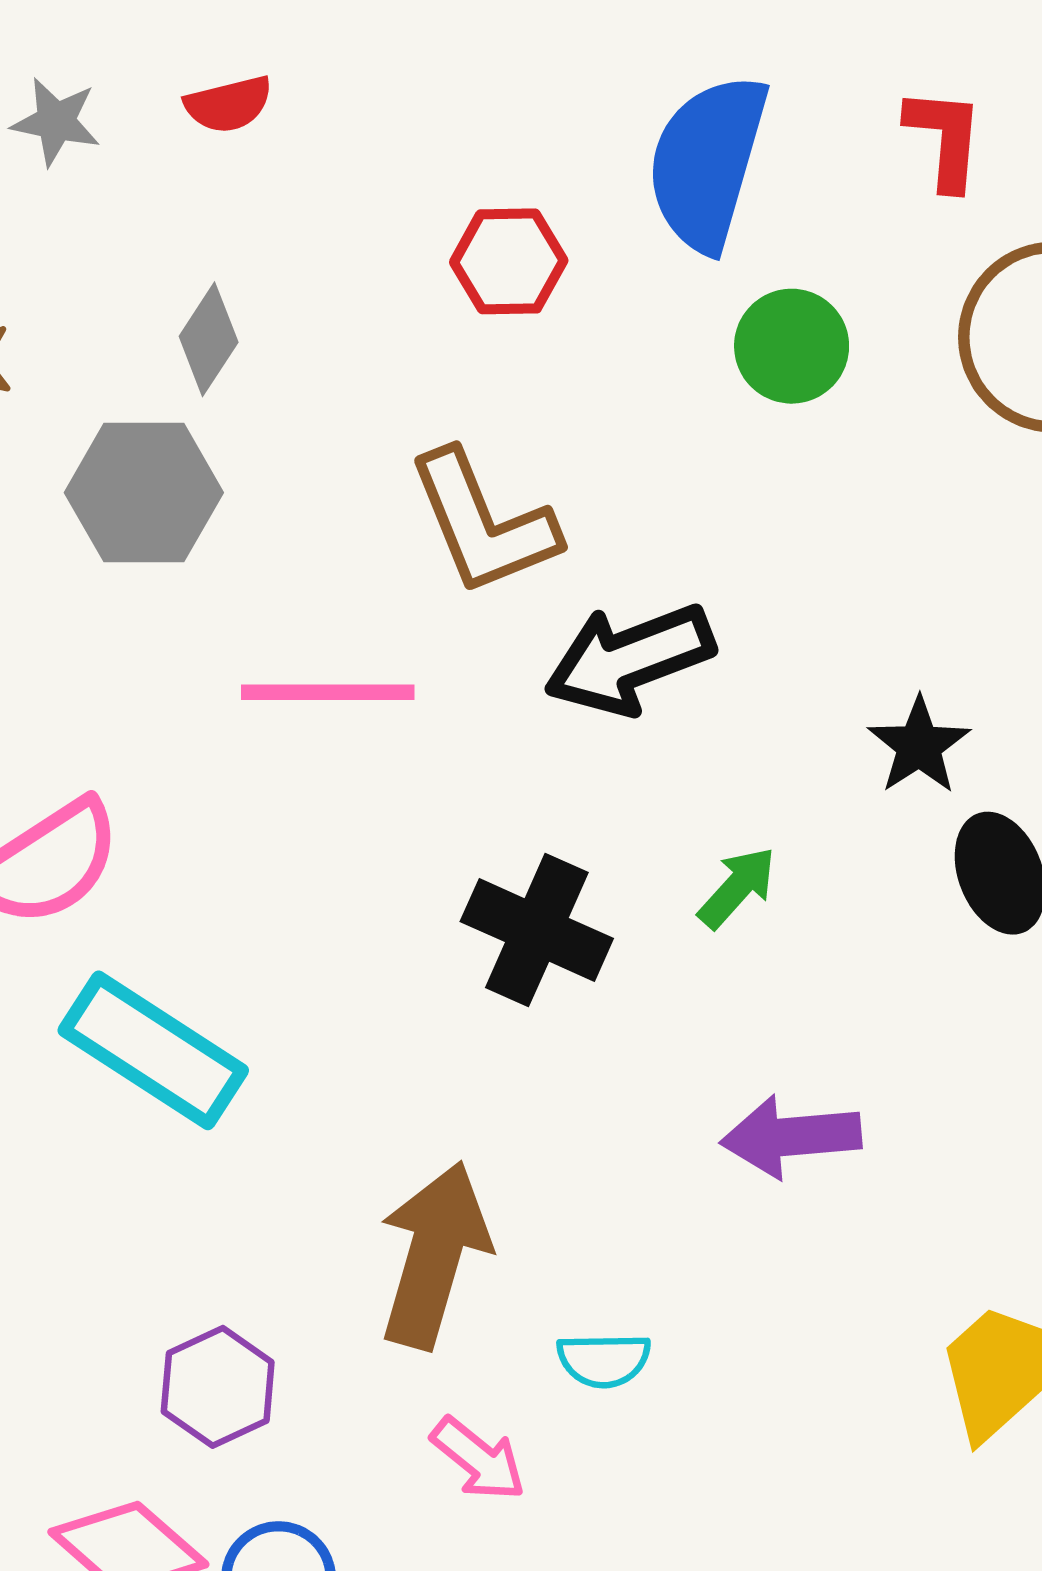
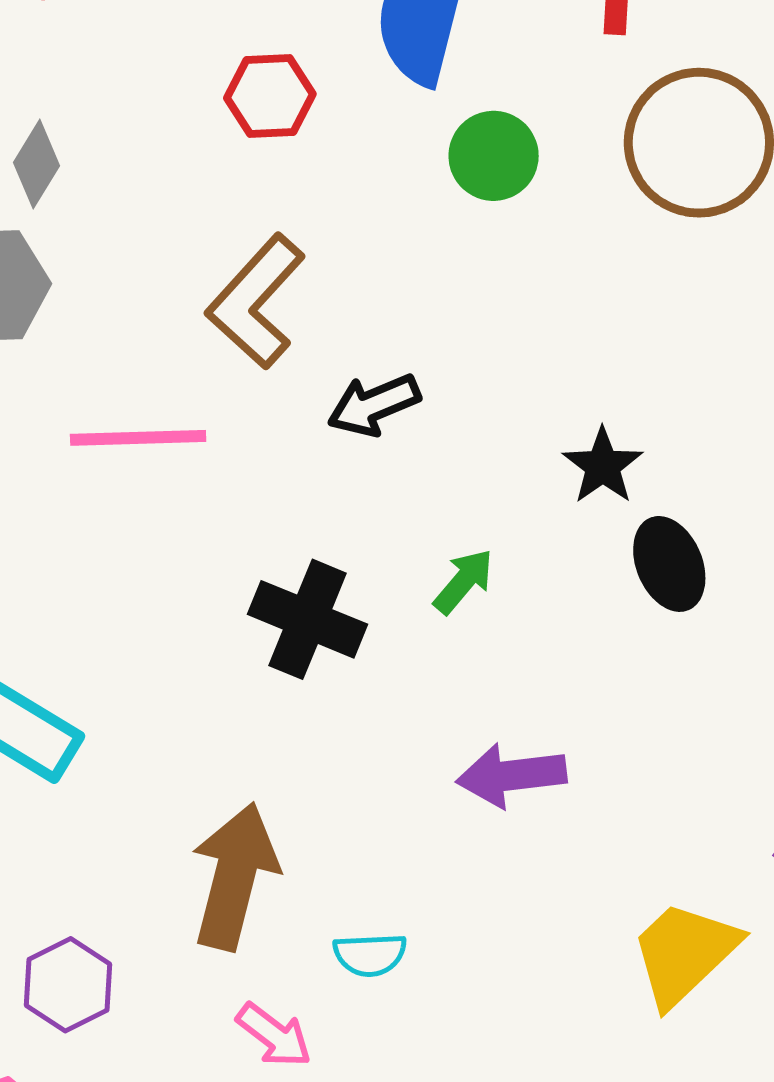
brown L-shape: (483, 523) -> (256, 301), turned 66
black arrow: (630, 659) -> (374, 405), size x0.7

